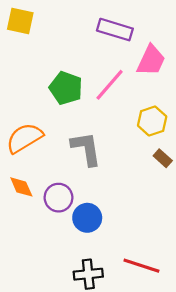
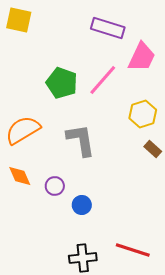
purple circle: (58, 198) -> (55, 186), size x0.7
blue circle: (87, 218) -> (82, 205), size x0.7

